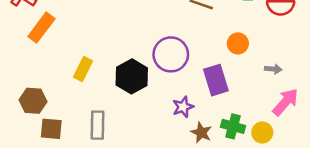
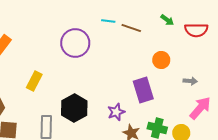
purple circle: (171, 54) -> (75, 43), moved
black hexagon: (132, 76) -> (74, 108), moved

